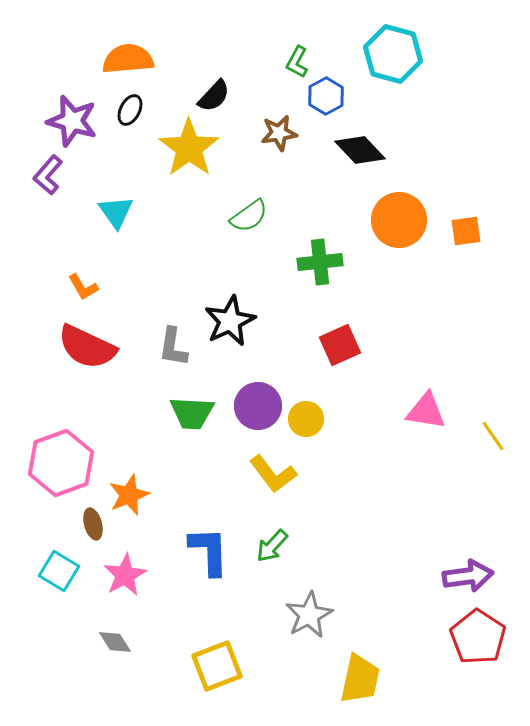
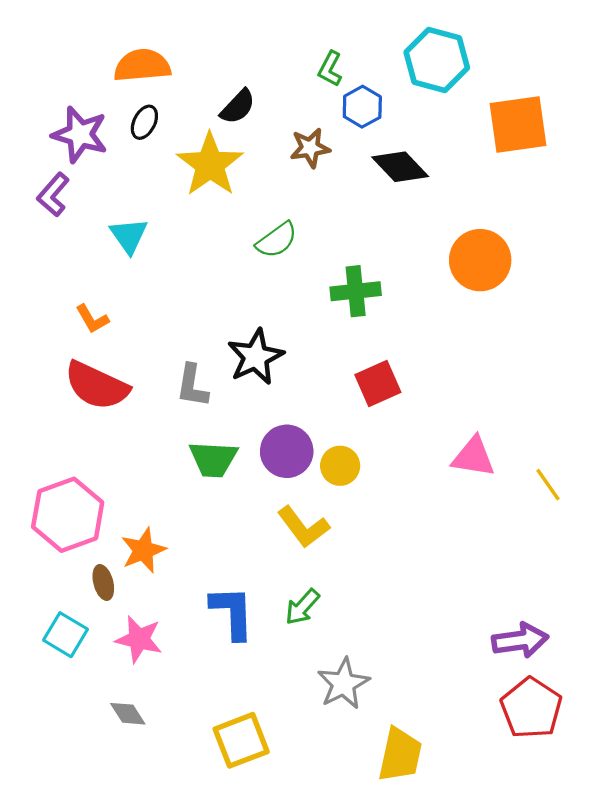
orange circle: (399, 220) -> (480, 260), moved
orange square: (466, 231) -> (518, 124), moved, size x1.8
pink star: (125, 575) -> (139, 639), turned -30

